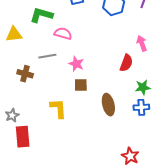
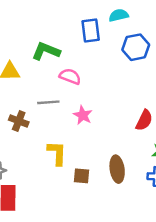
brown square: (81, 85) -> (81, 176), moved
yellow L-shape: (58, 108) -> (57, 153), moved

